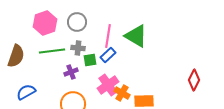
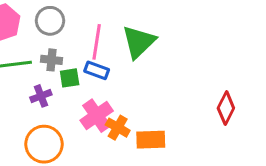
green triangle: (136, 36) -> (139, 42), turned 45
blue rectangle: (108, 55) -> (97, 70), turned 63

